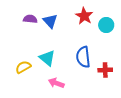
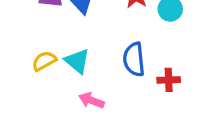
yellow semicircle: (23, 67) -> (44, 61), moved

